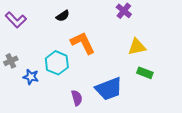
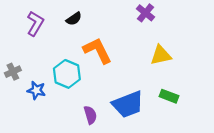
purple L-shape: (16, 20) -> (35, 23), moved, turned -105
green rectangle: (145, 73) -> (169, 96), moved

